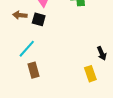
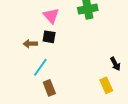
brown arrow: (20, 15) -> (30, 44), moved

